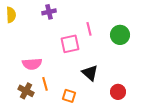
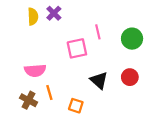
purple cross: (49, 12) -> (54, 13), turned -32
yellow semicircle: (11, 15) -> (33, 17), moved
red circle: (118, 92) -> (130, 77), moved

